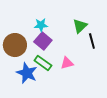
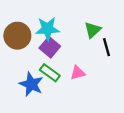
cyan star: (41, 25) -> (47, 29), size x1.5
brown circle: (15, 45) -> (17, 36), moved

